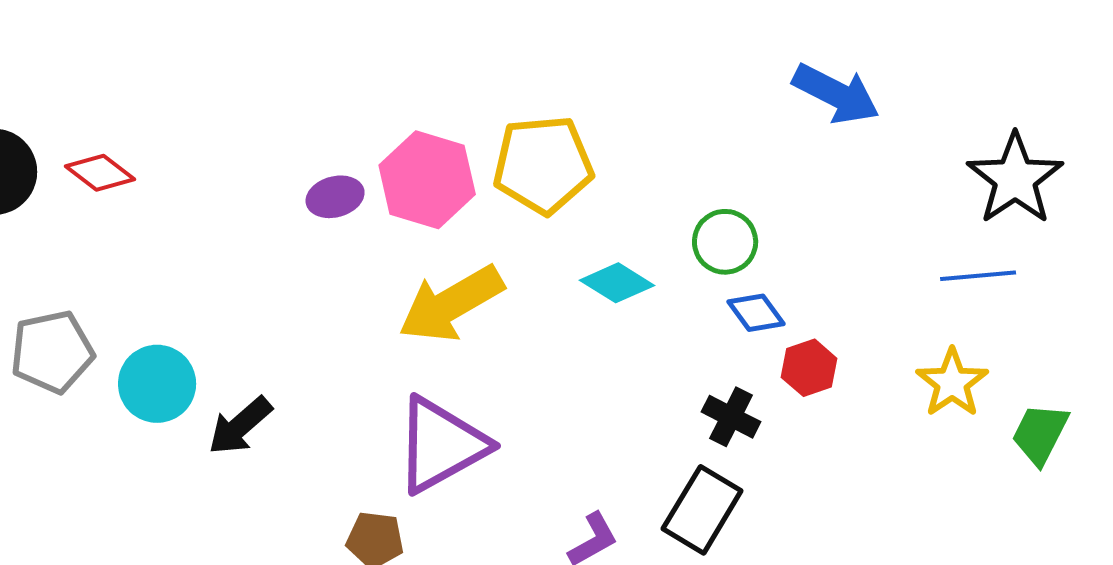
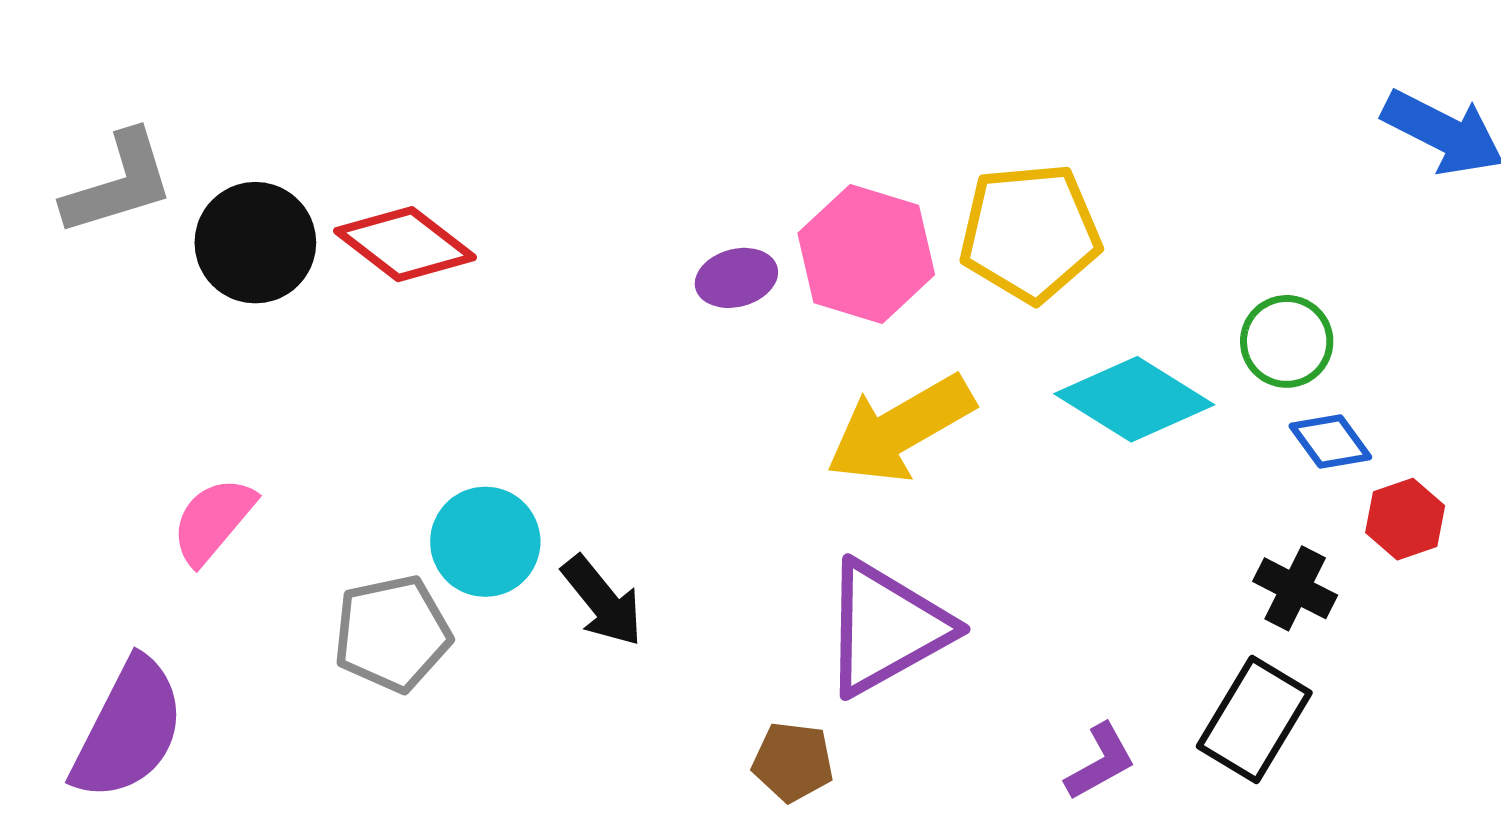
red diamond: (100, 173) -> (405, 244), size x1.4
cyan diamond: (617, 283) -> (1134, 399), size x1.5
gray pentagon: (52, 352) -> (392, 633), moved
black arrow: (240, 426) -> (602, 601), turned -88

